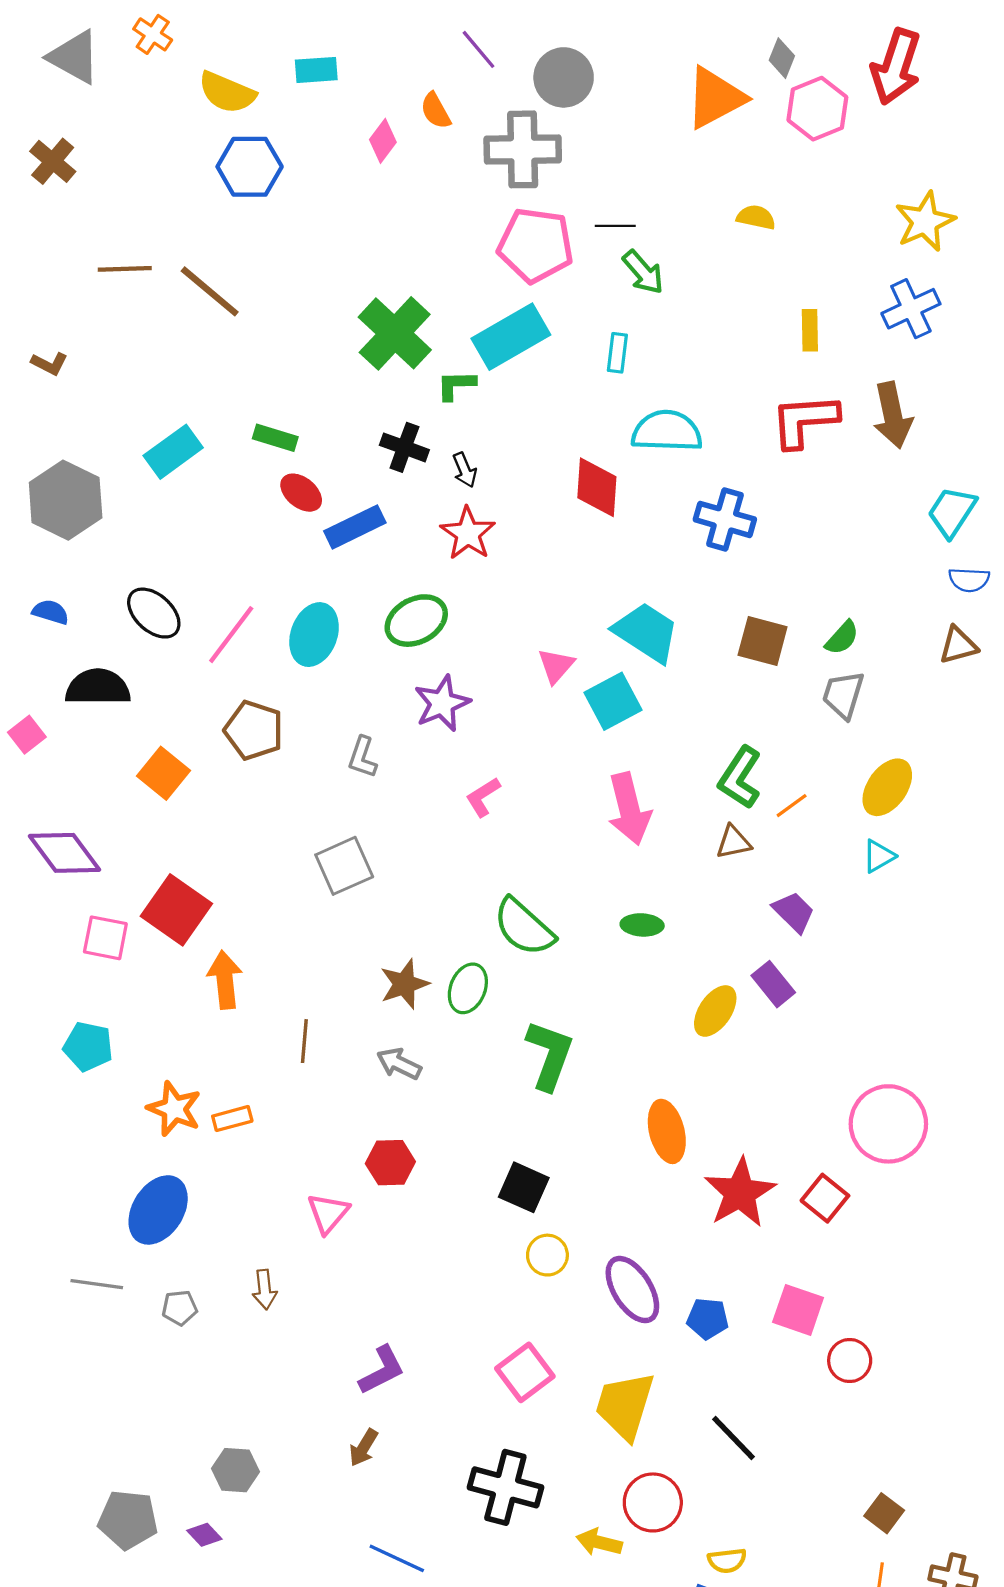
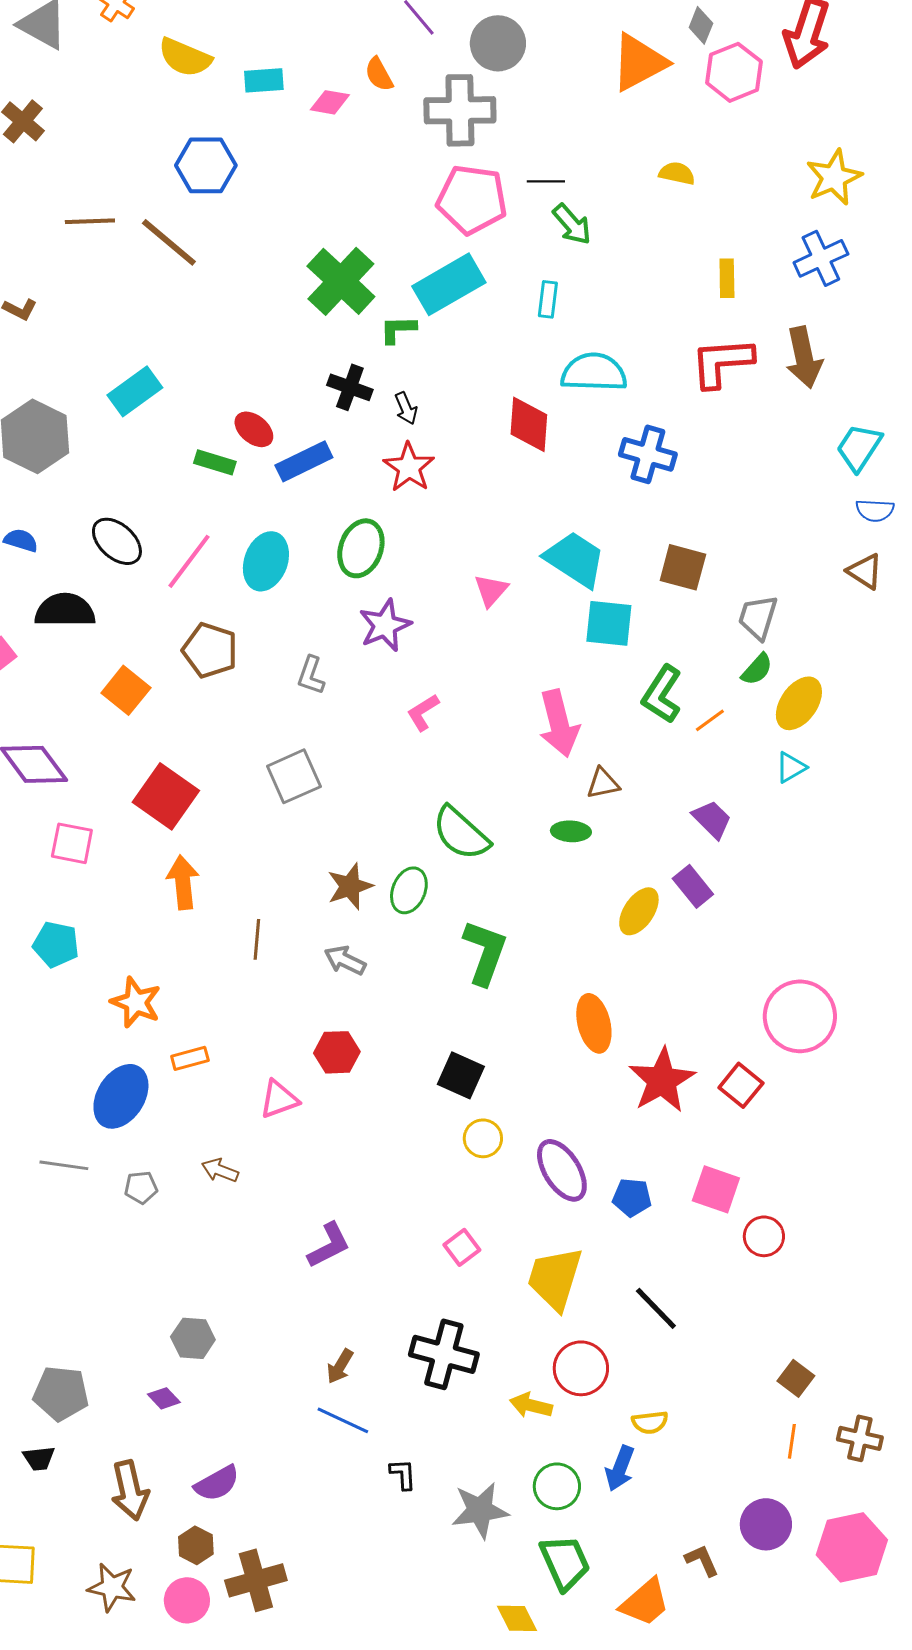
cyan rectangle: (316, 70) -> (264, 80), moved
pink diamond: (383, 141) -> (330, 102), turned 63
blue hexagon: (250, 167) -> (206, 165), moved
green rectangle: (275, 438) -> (215, 462), moved
green ellipse: (416, 621) -> (361, 548), turned -42
green semicircle: (842, 638) -> (757, 669), moved
brown triangle: (958, 645) -> (865, 571), turned 48
cyan square: (613, 701) -> (609, 623), moved, turned 34
brown triangle: (733, 842) -> (603, 783), moved
red square: (176, 910) -> (166, 796), moved
orange rectangle: (232, 1119) -> (190, 1058), moved
pink triangle: (328, 1213) -> (279, 1099), turned 30
brown arrow: (265, 1290) -> (220, 1170), turned 117
pink square: (525, 1372) -> (462, 1247), size x0.7
brown arrow: (364, 1448) -> (340, 1366), moved
gray pentagon: (128, 1520) -> (61, 1393), moved

